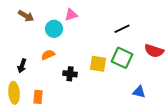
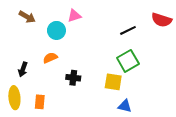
red semicircle: (154, 51) -> (162, 20), moved
green square: (122, 58) -> (128, 61), turned 35
yellow square: (98, 64) -> (113, 82), moved
blue triangle: (139, 92) -> (125, 106), moved

